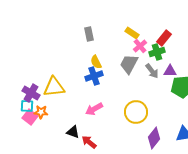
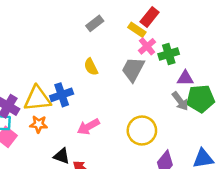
gray rectangle: (89, 34) -> (95, 23), moved, turned 64
red rectangle: (164, 38) -> (150, 17), moved
gray arrow: (152, 71) -> (180, 101), moved
blue cross: (94, 76) -> (62, 95), moved
orange star: (41, 112) -> (39, 124), moved

